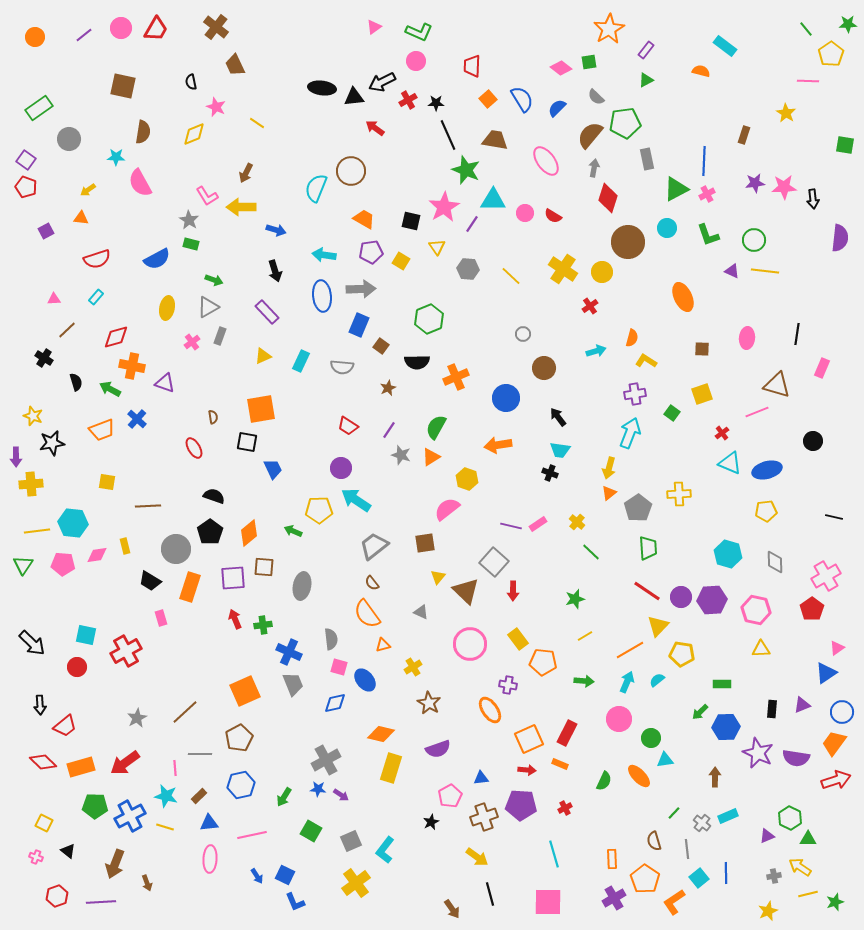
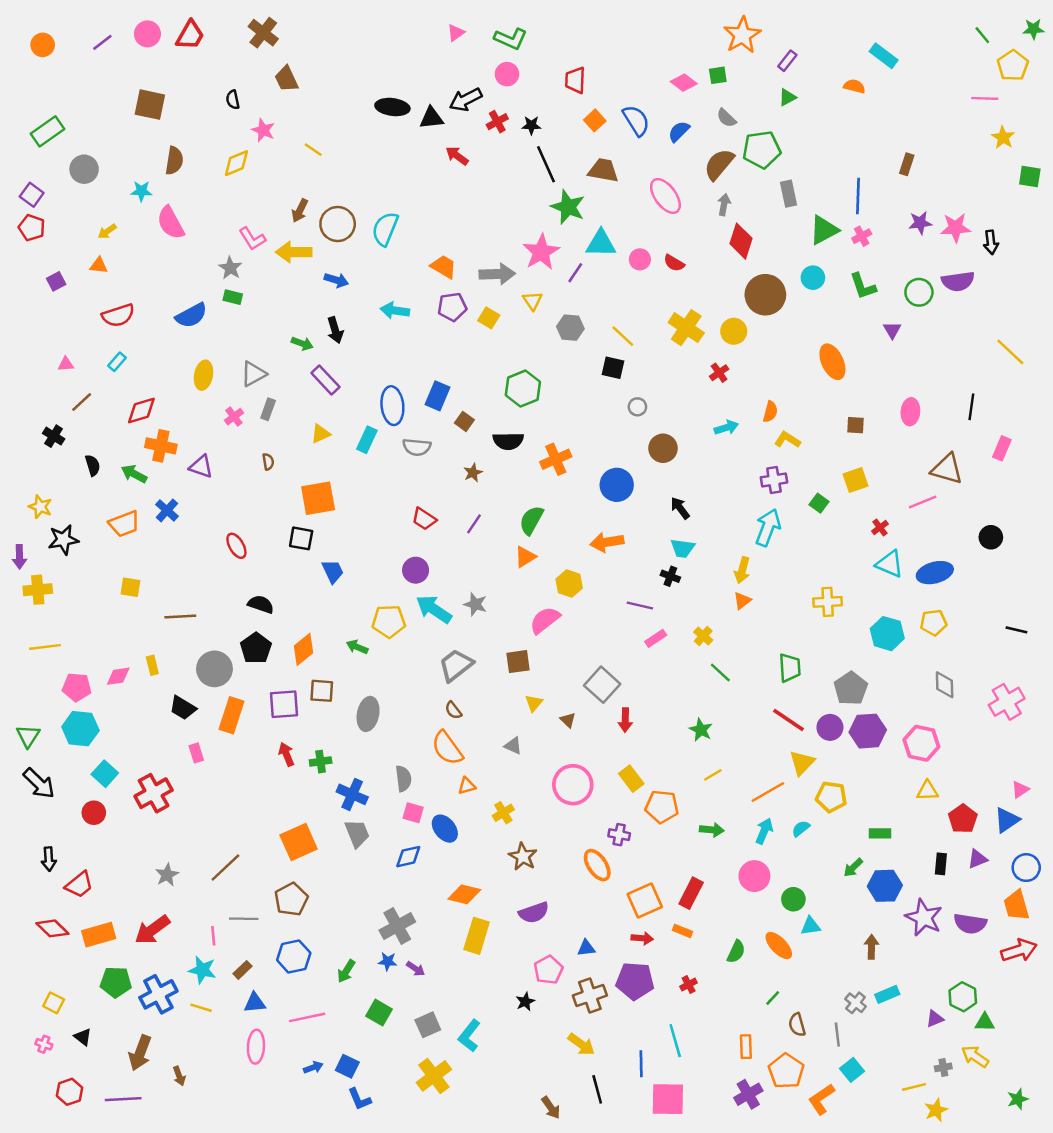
yellow star: (786, 113) -> (1003, 137), moved
brown circle: (351, 171) -> (338, 224), moved
black square: (411, 221) -> (613, 368), moved
purple semicircle: (840, 238) -> (958, 281), moved, turned 76
purple triangle: (732, 271) -> (892, 330), turned 35
yellow line: (765, 271) -> (1010, 352), moved, turned 36
green arrow: (214, 280) -> (302, 343), moved
gray arrow: (361, 289) -> (497, 274), moved
blue ellipse: (322, 296) -> (392, 406), moved
brown semicircle: (213, 417) -> (268, 462), moved
gray star: (401, 455) -> (475, 604), moved
gray pentagon: (638, 508) -> (851, 688), moved
cyan hexagon: (73, 523) -> (80, 729), moved
purple line: (511, 526) -> (640, 606), moved
cyan hexagon: (728, 554) -> (887, 634), moved
green triangle: (23, 565) -> (28, 736), moved
brown triangle: (466, 591) -> (568, 720), size x0.5
green star: (575, 599) -> (701, 730), turned -30
red pentagon: (812, 609) -> (963, 819), moved
cyan square: (86, 635) -> (105, 774), turned 30
orange trapezoid: (834, 743) -> (1016, 905), turned -52
green line: (674, 813) -> (773, 998), moved
blue line: (726, 873) -> (641, 1064), moved
blue arrow: (257, 876) -> (313, 1067), turned -77
yellow line: (808, 894) -> (914, 1087), moved

